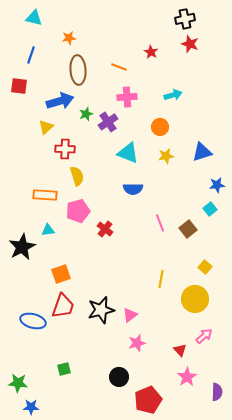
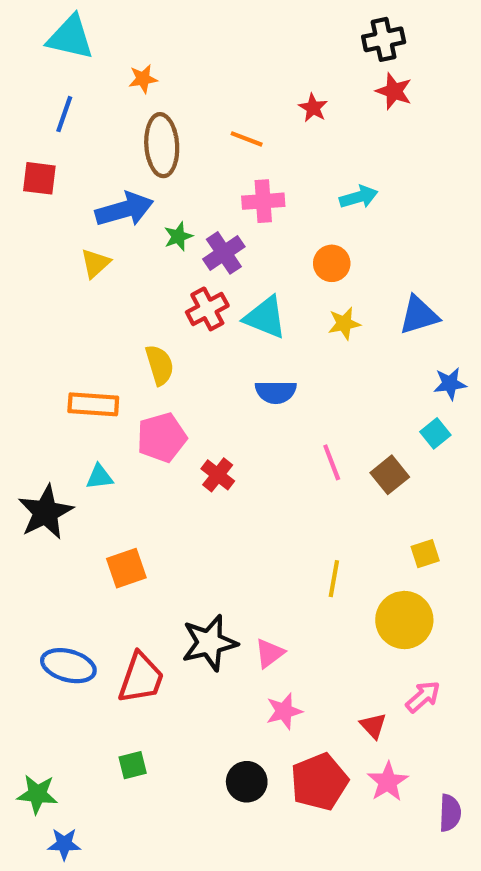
cyan triangle: (34, 18) -> (70, 37), size x1.4
red cross: (65, 149) -> (207, 309), moved, turned -30
yellow square: (205, 267) -> (425, 554), turned 32
red trapezoid: (63, 306) -> (141, 678), moved
red pentagon: (148, 400) -> (319, 782), moved

